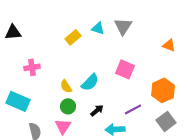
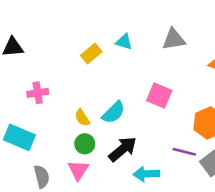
gray triangle: (123, 26) -> (174, 39), moved, turned 48
purple line: (133, 109) -> (184, 152), moved, turned 42
black arrow: (97, 110) -> (123, 149), size x1.6

